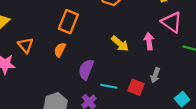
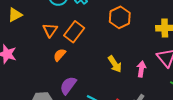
orange triangle: (26, 45) -> (50, 30), moved
purple semicircle: (86, 69) -> (68, 85), moved

